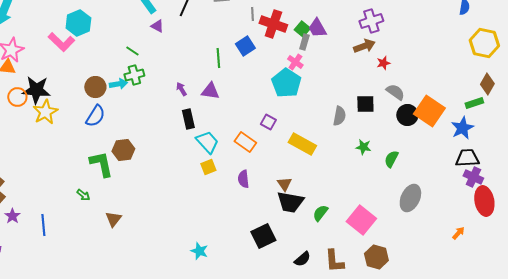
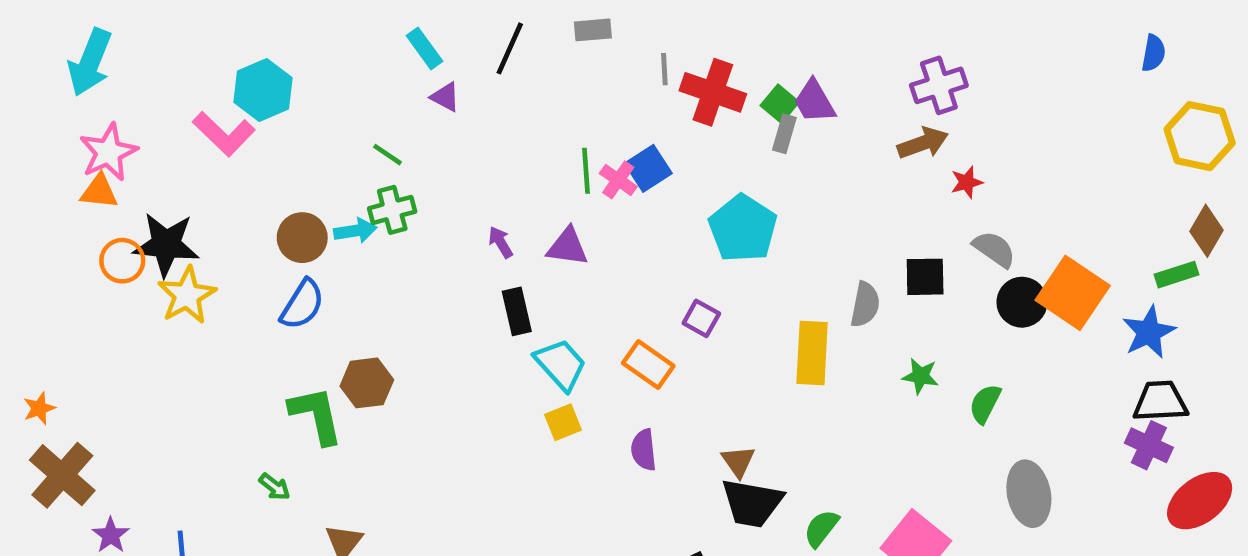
blue square: (245, 46) -> (648, 168), moved
pink cross: (295, 62) -> (618, 180), moved
yellow rectangle: (302, 144) -> (812, 353), moved, turned 64
purple cross: (473, 177) -> (1149, 445), moved
gray ellipse: (410, 198) -> (1029, 494), turned -36
red ellipse: (484, 201) -> (1200, 501), turned 64

